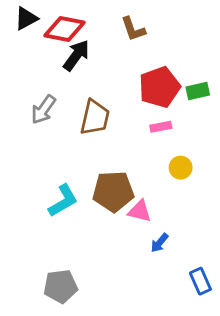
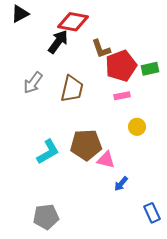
red diamond: (64, 29) -> (73, 22), moved
brown L-shape: (133, 29) -> (101, 49), moved

